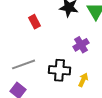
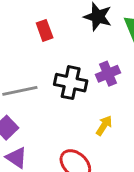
black cross: (59, 70) -> (71, 83), moved

